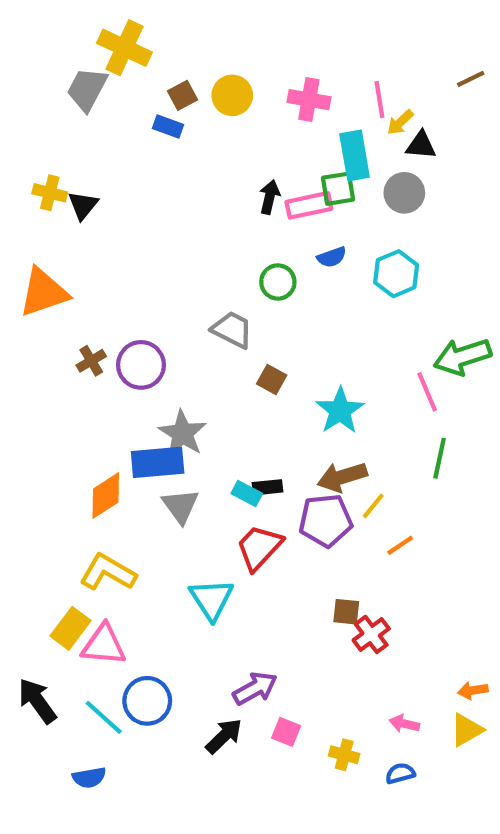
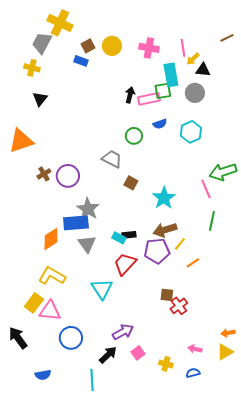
yellow cross: (50, 193) -> (32, 68), moved
cyan line: (104, 717) -> (92, 380), moved, turned 45
pink square: (286, 732) -> (138, 353), turned 32

